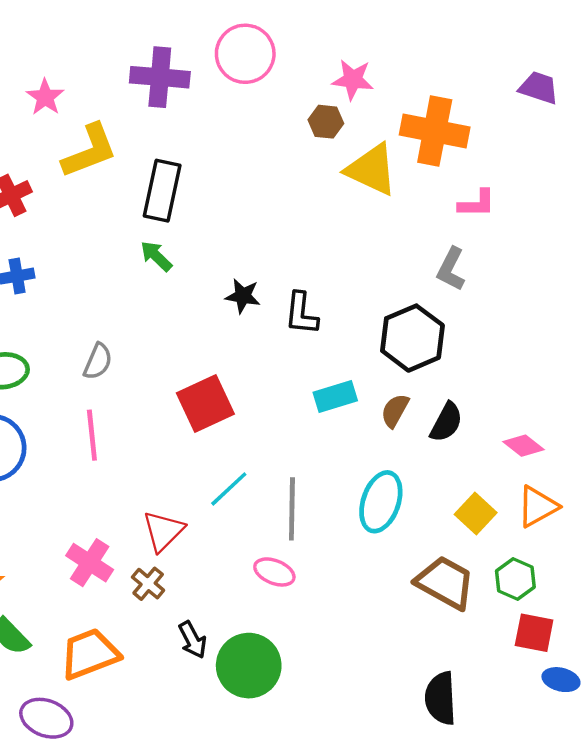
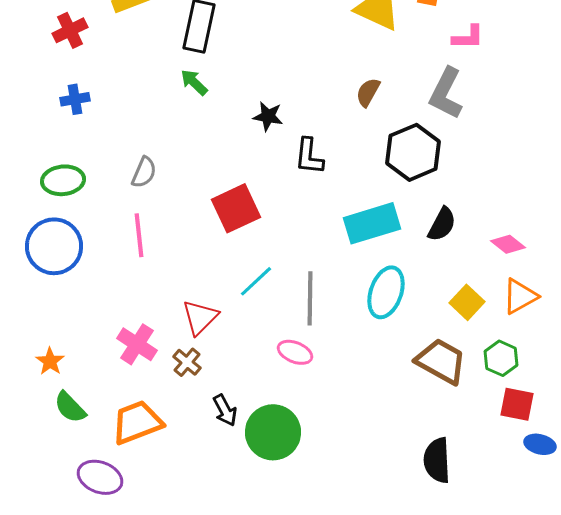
gray L-shape: (451, 269) -> (446, 93), size x1.4
black L-shape: (301, 313) -> (309, 156), moved
cyan rectangle: (335, 397) -> (372, 223), moved, size x1.5
brown semicircle: (395, 411) -> (368, 92), moved

